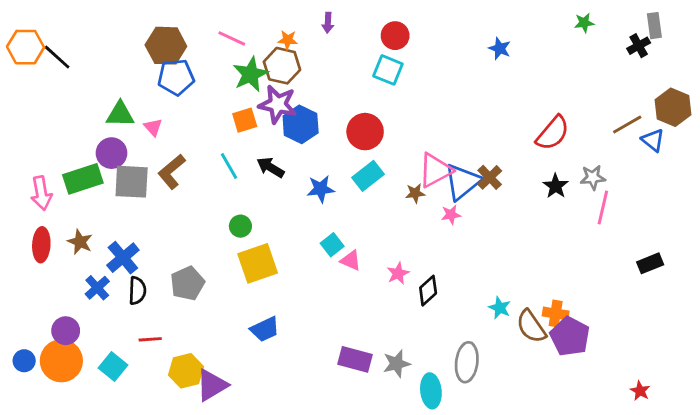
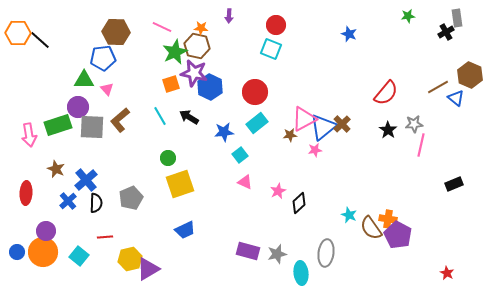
blue pentagon: (176, 77) -> (103, 58), moved
red ellipse: (41, 245) -> (26, 193), moved
cyan square: (332, 245) -> (240, 155), moved

